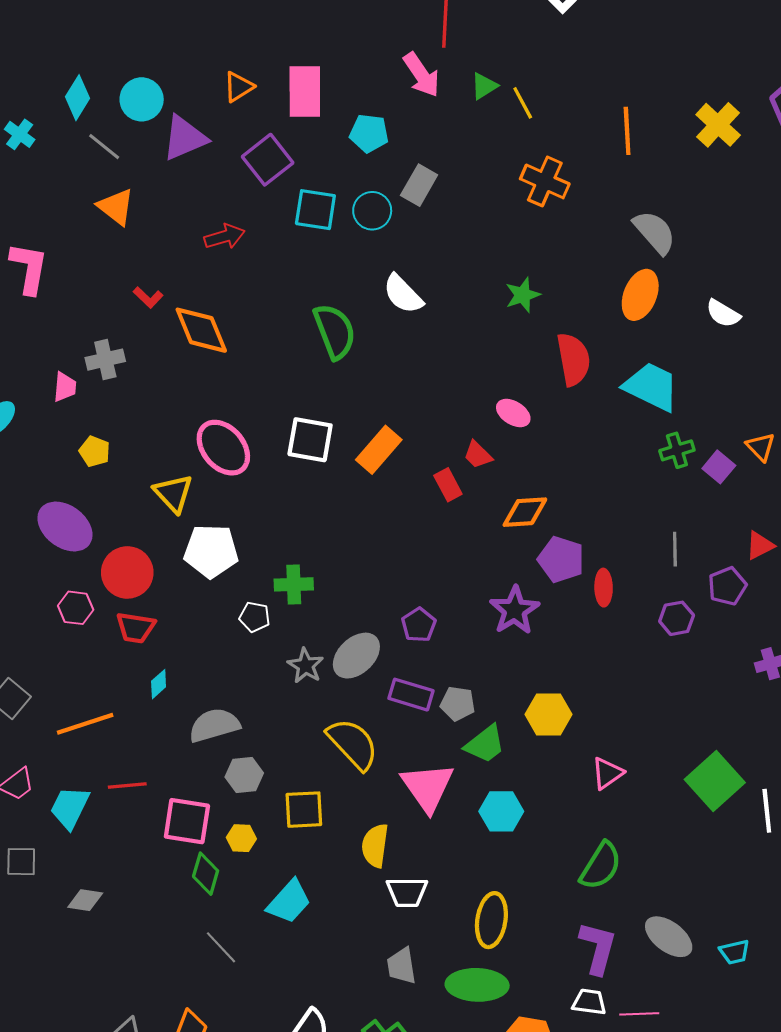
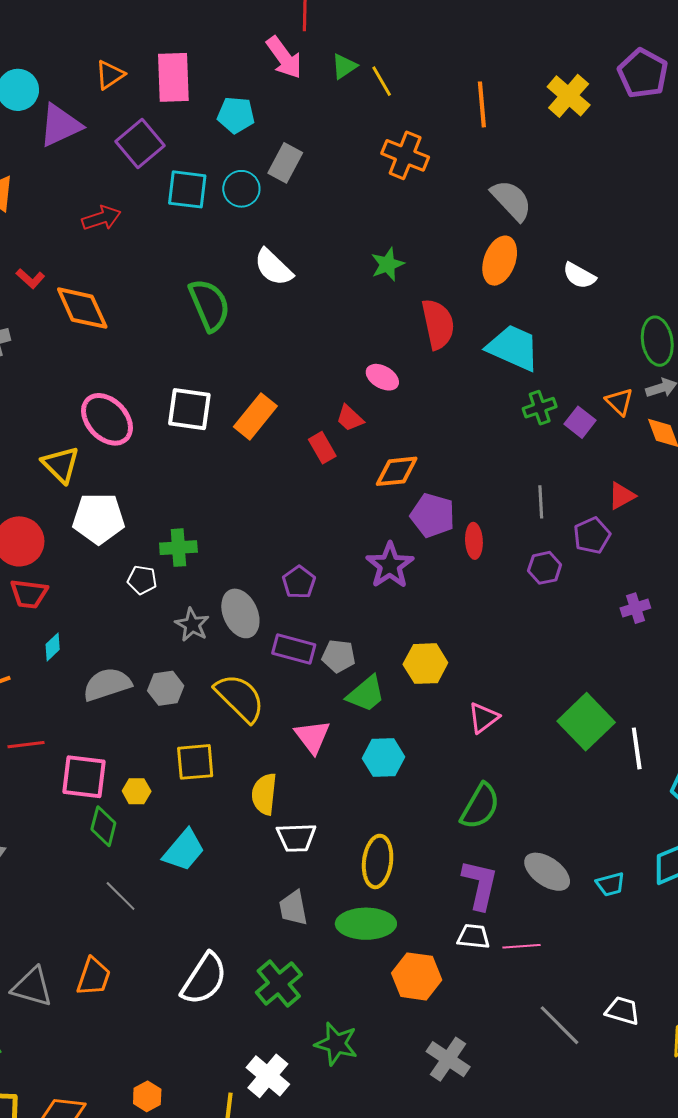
gray ellipse: (356, 656) -> (240, 613), turned -69
gray hexagon: (244, 775) -> (166, 688), moved
pink triangle: (428, 787) -> (312, 737), size x0.7

